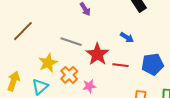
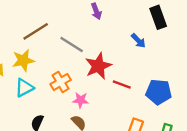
brown line: (23, 31) -> (36, 31), moved
blue arrow: (127, 37) -> (138, 41), moved
yellow star: (48, 63) -> (23, 60), moved

